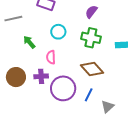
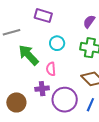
green arrow: (29, 42) -> (29, 55), size x1.6
brown circle: (16, 77) -> (16, 102), moved

